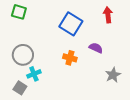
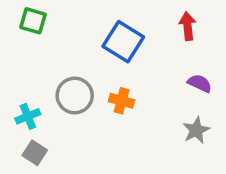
purple semicircle: (96, 48) -> (200, 83), moved
gray circle: (23, 55) -> (75, 95), moved
cyan cross: (34, 74) -> (28, 116), moved

